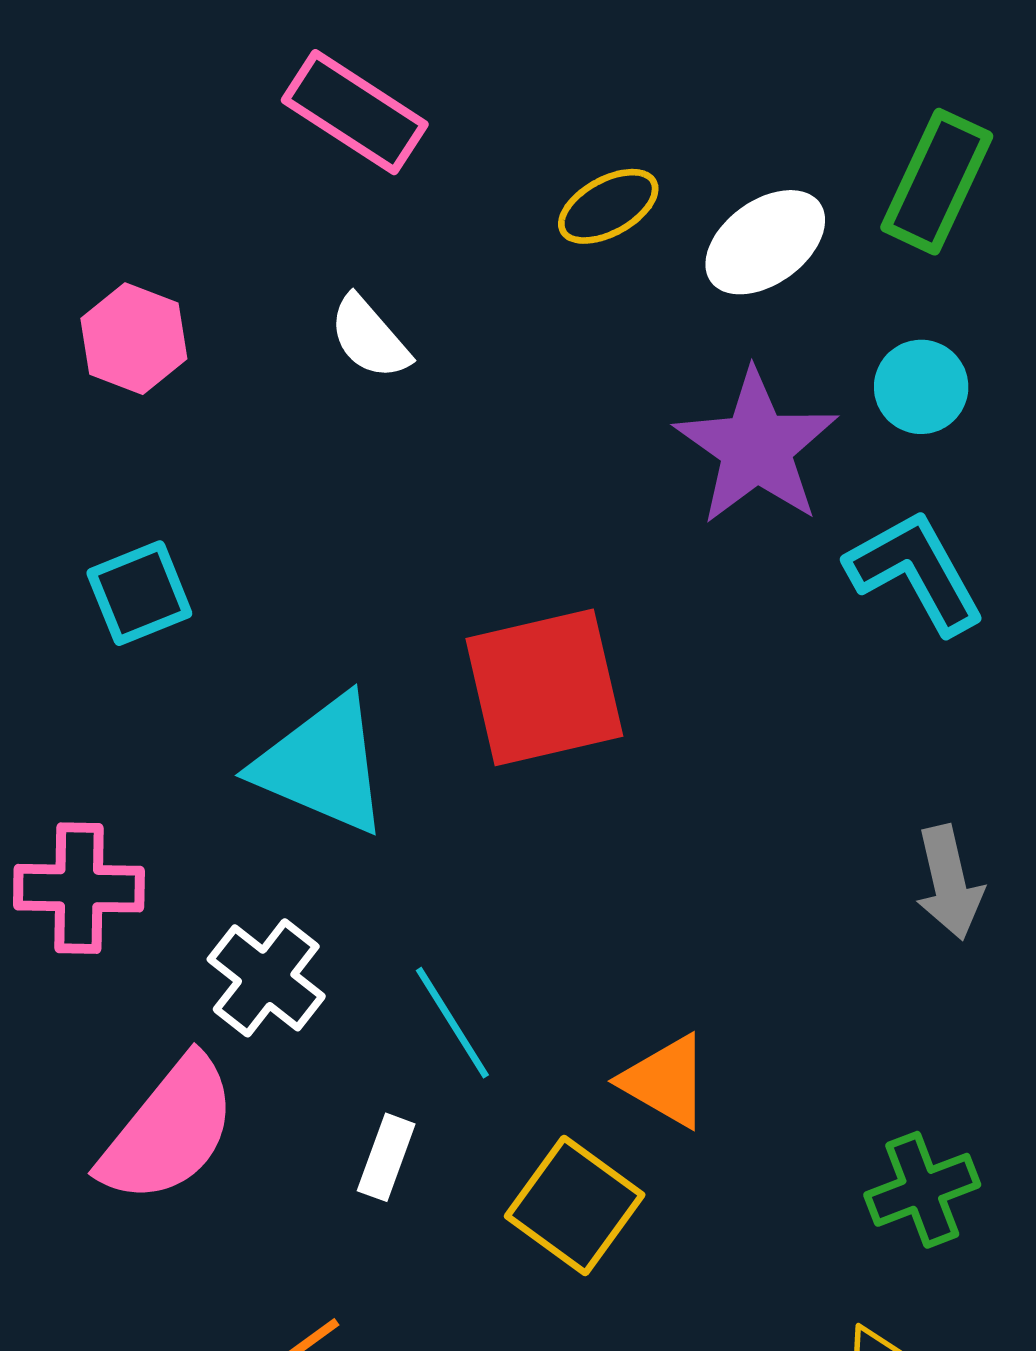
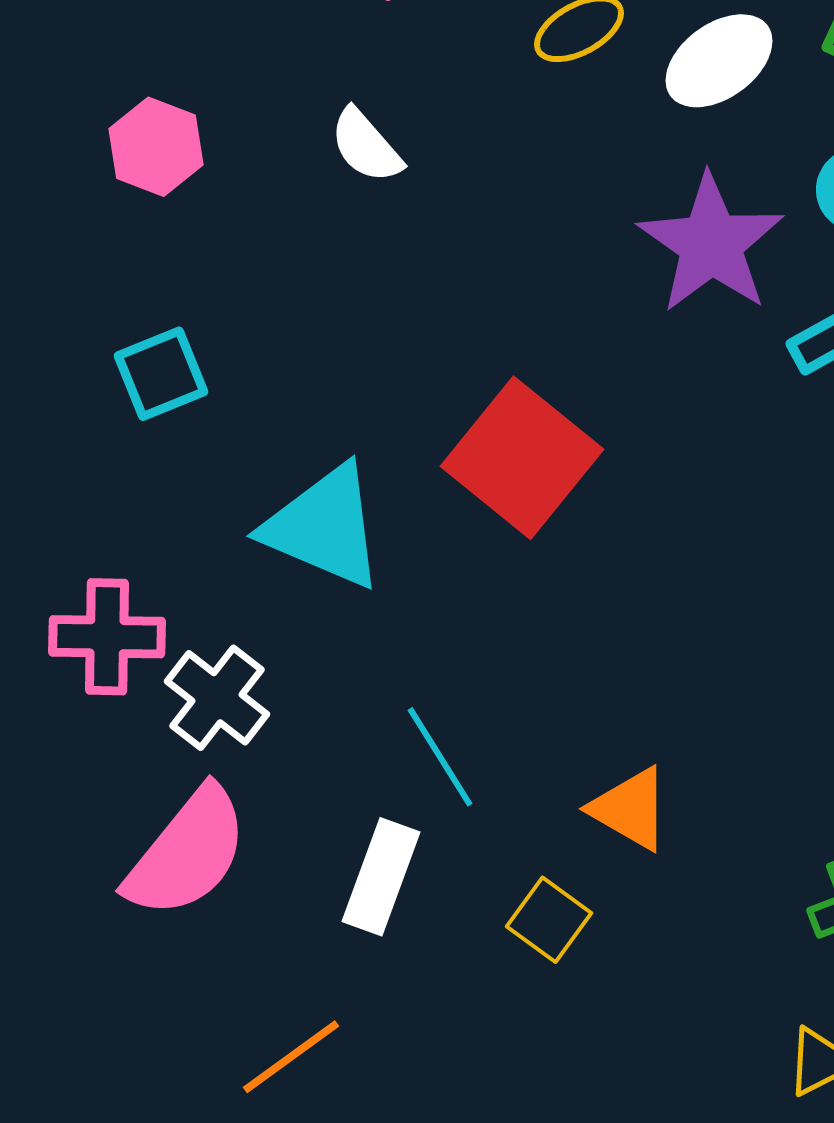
red square: (544, 687) -> (522, 458), turned -38
white cross: (266, 978) -> (217, 698), moved
white rectangle: (386, 1157) -> (381, 877), size x1.5
yellow square: (575, 1206) -> (549, 920), size x0.7

